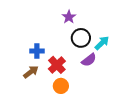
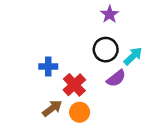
purple star: (69, 17) -> (110, 14), moved
brown arrow: (31, 72) -> (52, 108), moved

